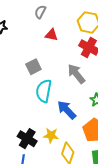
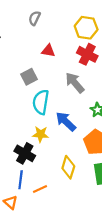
red triangle: (52, 35) -> (48, 51), moved
yellow star: (51, 135) -> (41, 134), moved

